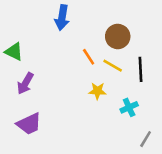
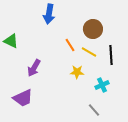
purple arrow: (25, 83) -> (34, 68), moved
gray line: (146, 139) -> (94, 110), moved, turned -72

